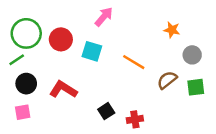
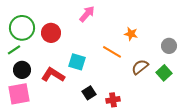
orange star: (172, 30) -> (131, 34), moved
cyan square: (92, 51) -> (77, 62), moved
gray circle: (192, 55) -> (169, 46), moved
green square: (196, 87) -> (164, 73), turned -35
pink square: (23, 112) -> (19, 94), size x1.6

